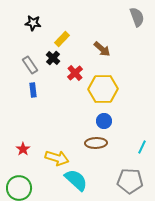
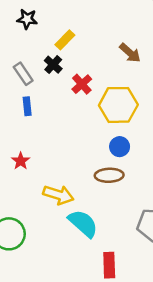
brown arrow: (102, 49) -> (130, 53), moved
red star: (23, 149) -> (21, 161), moved

